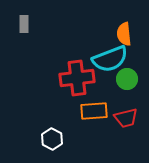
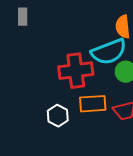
white hexagon: (52, 139) -> (58, 116), moved

